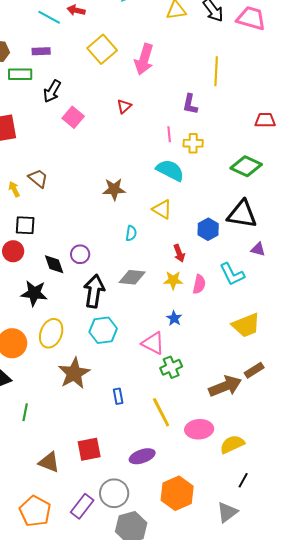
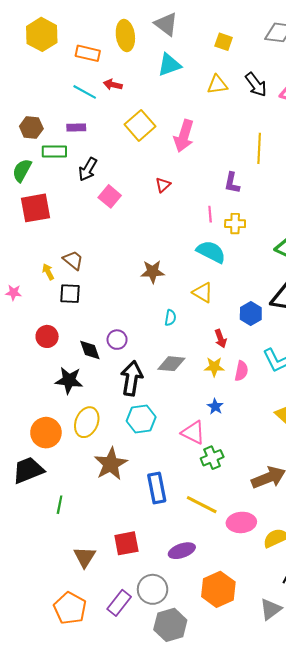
black square: (25, 225) -> (70, 294), moved
blue rectangle: (118, 396) -> (157, 488), size x1.8
yellow line: (161, 412) -> (202, 505), turned -36
brown triangle: (49, 462) -> (85, 557), turned 40

